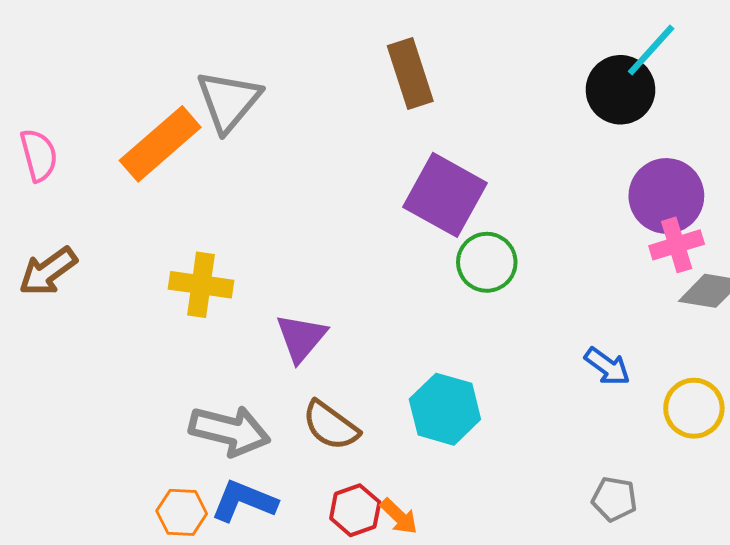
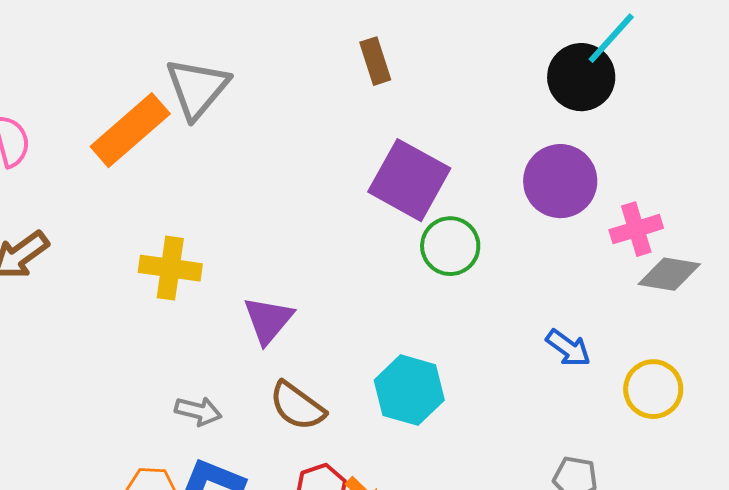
brown rectangle: (410, 73) -> (375, 61), size x0.7
purple circle: (666, 196) -> (560, 181), moved
gray arrow: (230, 431) -> (198, 411), size x0.6

